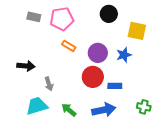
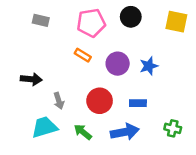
pink pentagon: (62, 19) -> (91, 23), moved
yellow square: (137, 31) -> (176, 22), moved
red circle: (93, 77) -> (100, 101), moved

